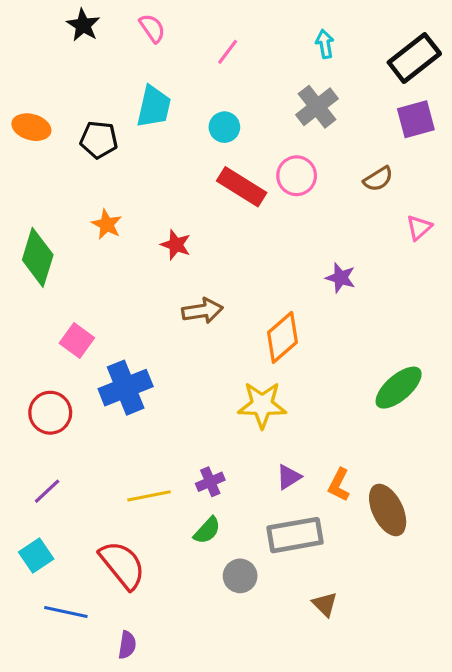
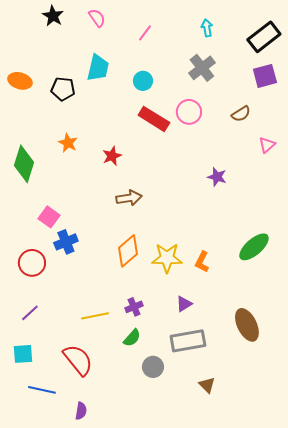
red star: (176, 245) -> (112, 156), turned 30
orange diamond: (282, 337) -> (128, 251), moved
blue cross: (126, 388) -> (66, 242), moved, size x0.7
orange L-shape: (339, 485) -> (202, 262), moved
cyan square: (36, 555) -> (23, 354), turned 30

